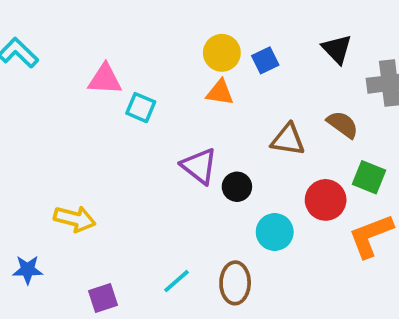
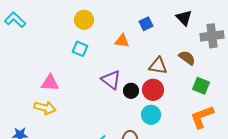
yellow circle: (222, 53) -> (84, 20), moved
pink triangle: (105, 79) -> (50, 83), moved
red circle: (326, 200) -> (153, 90), moved

